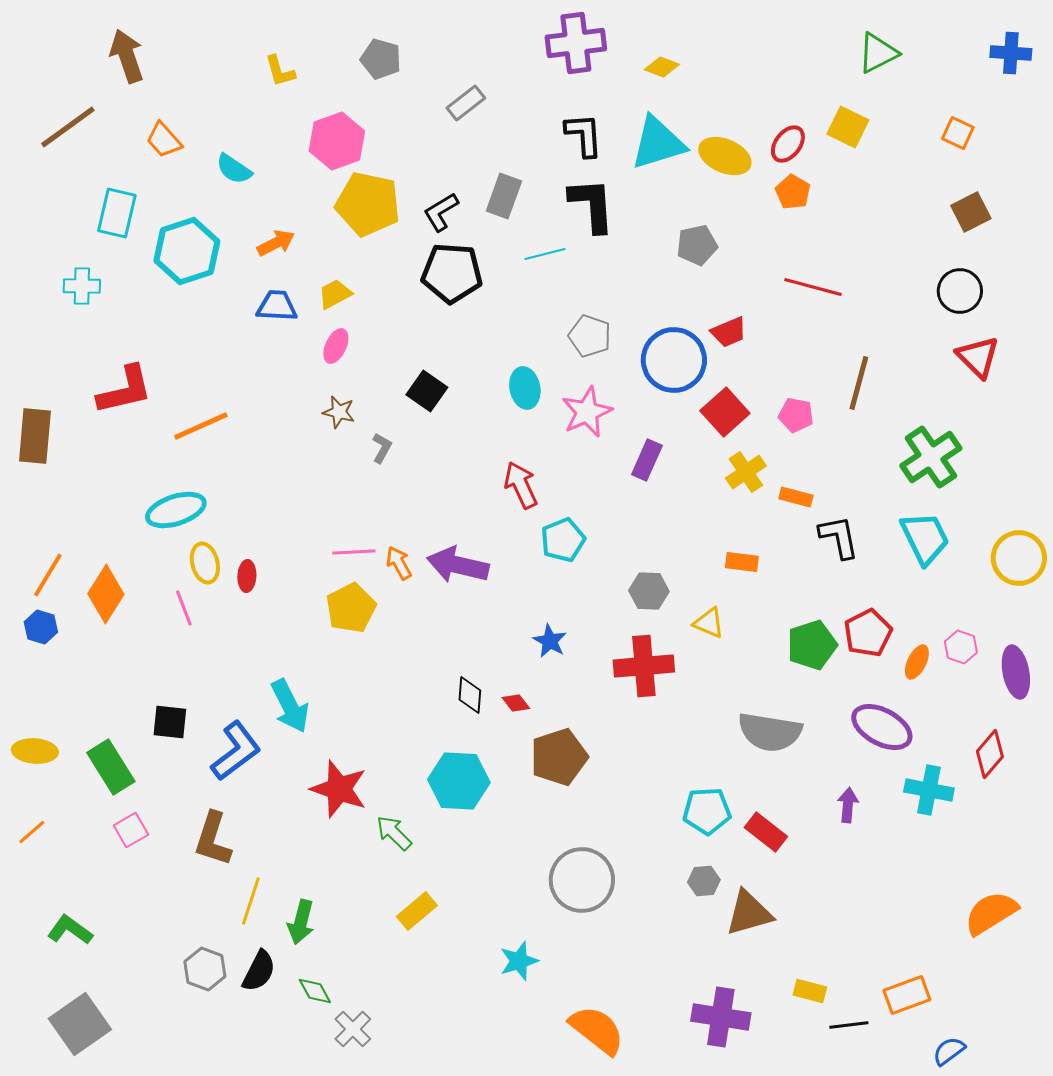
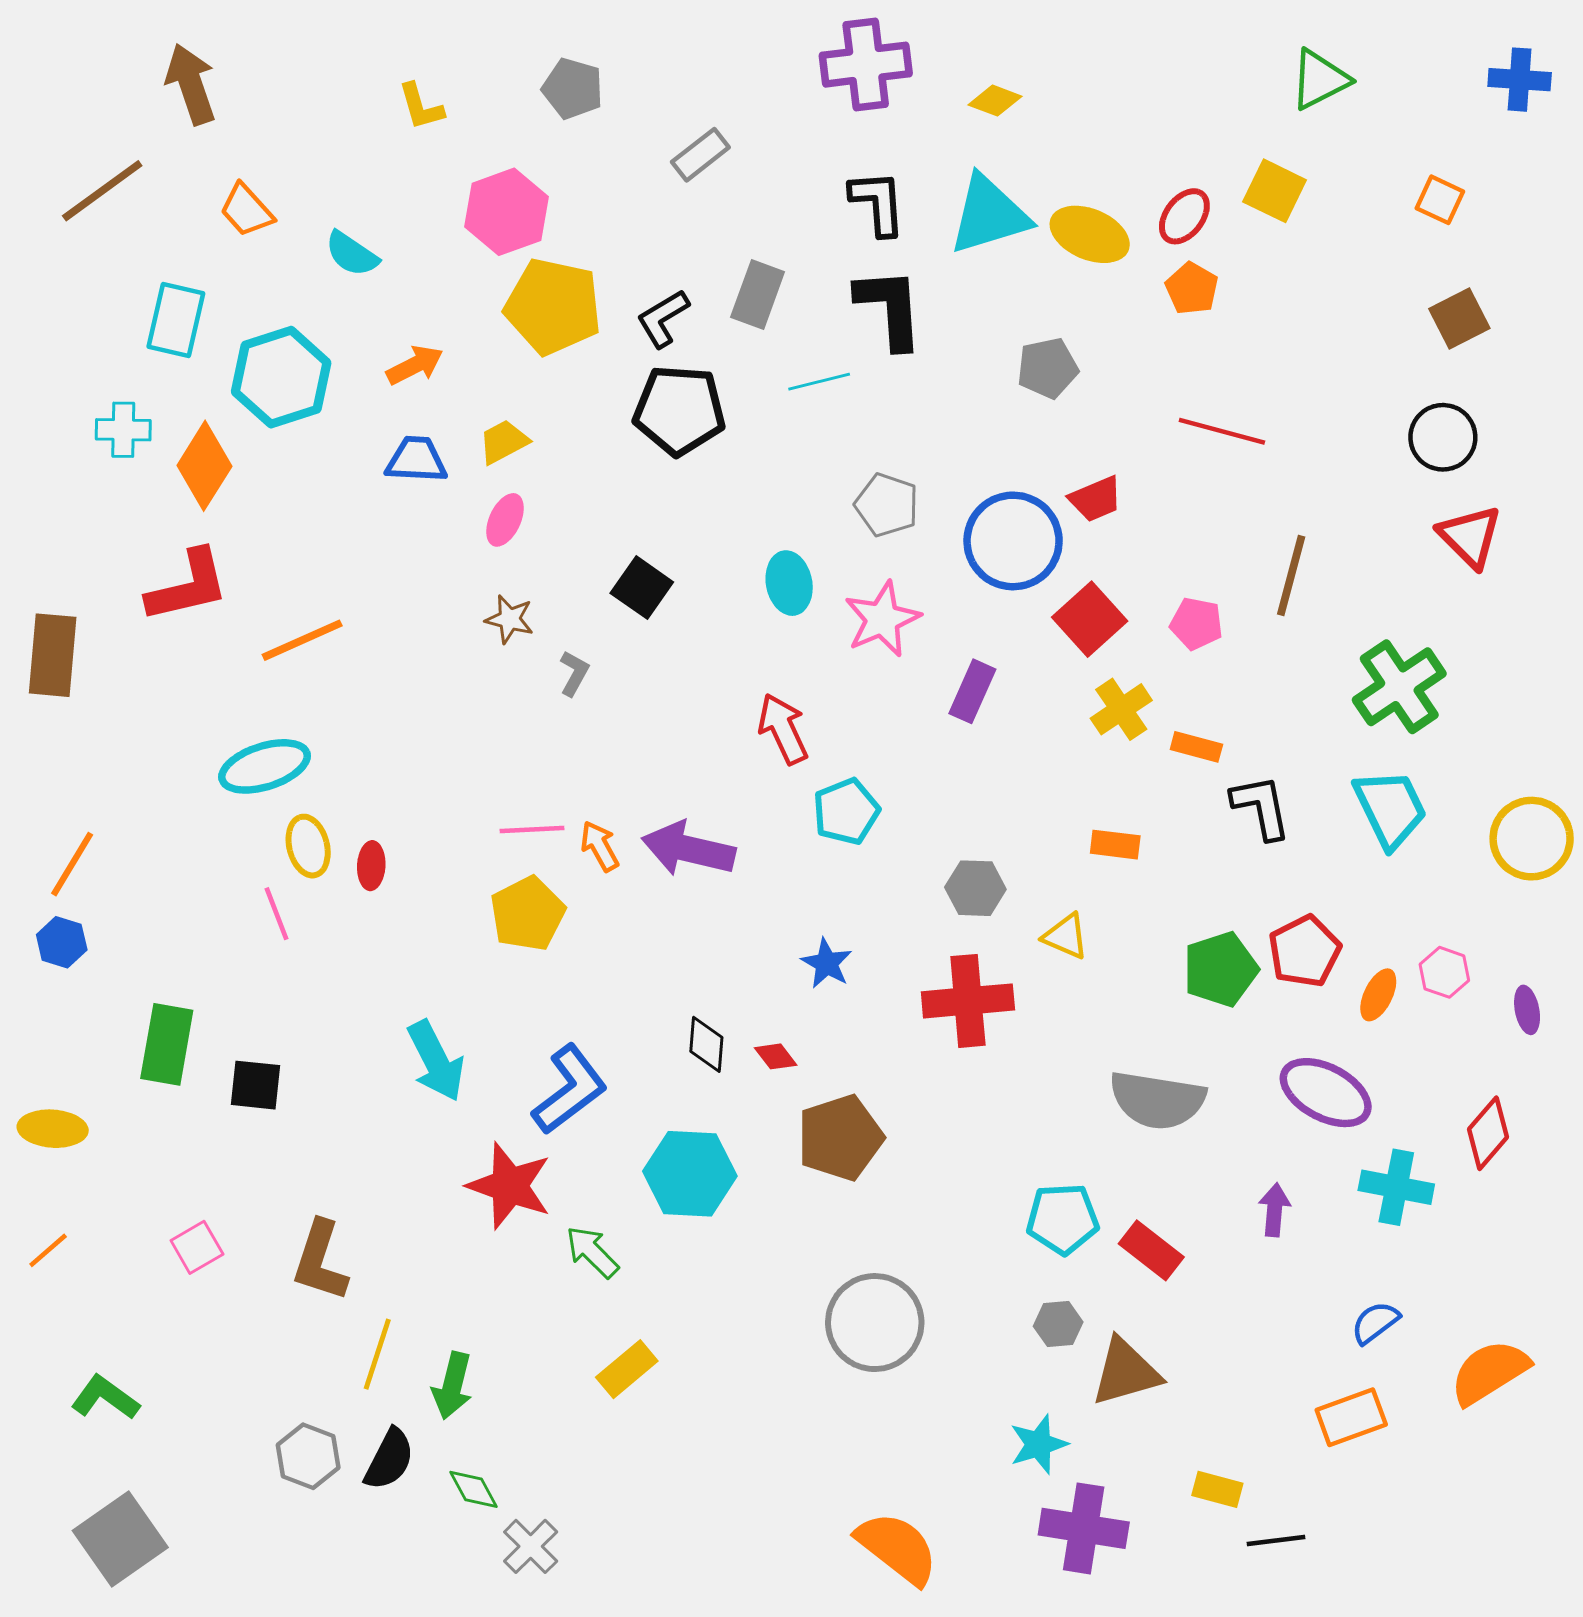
orange diamond: (106, 594) -> (204, 466), moved
purple ellipse: (1016, 672) -> (1527, 1010), size x0.6
blue L-shape: (236, 751) -> (570, 1090), moved
green rectangle: (111, 767) -> (167, 1044), moved, turned 42
cyan star: (519, 961) -> (1039, 1444), moved
orange rectangle: (907, 995) -> (1351, 1417), moved
blue semicircle: (949, 1051) -> (1375, 1323), moved

